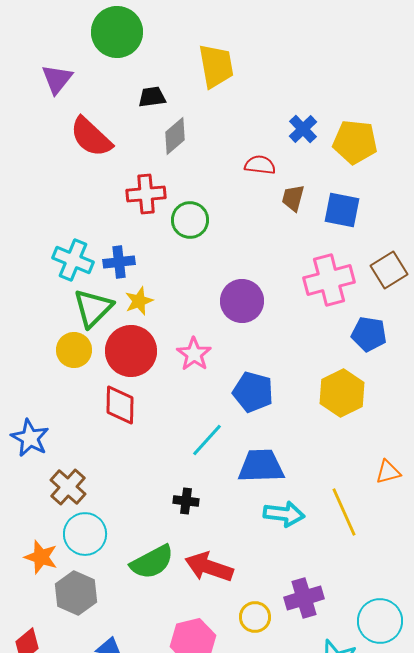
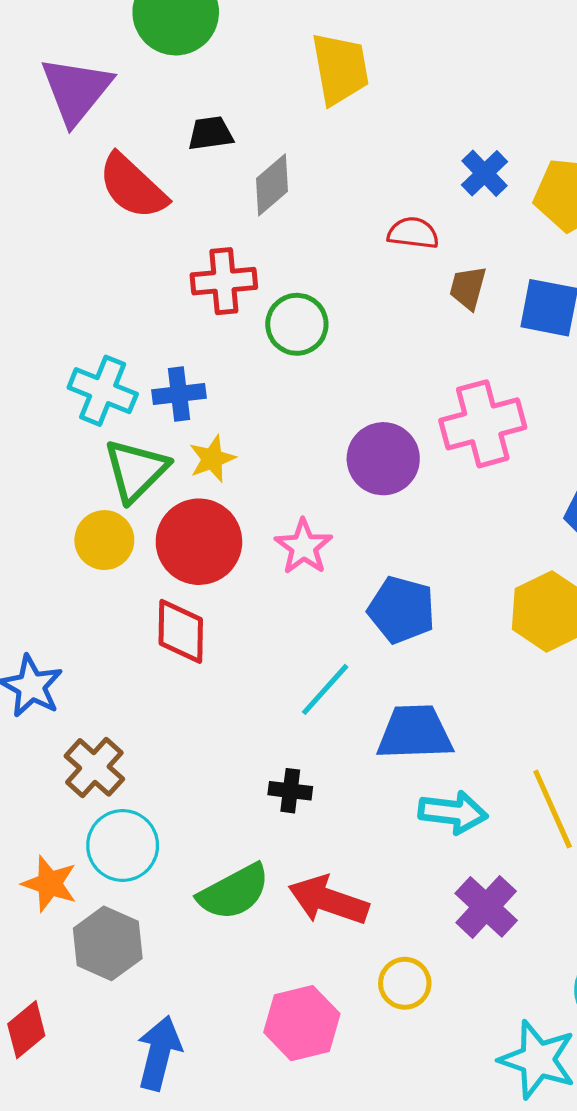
purple triangle: (57, 79) -> (76, 90), size x1.4
black trapezoid: (152, 97) -> (211, 133), moved
pink cross: (329, 280) -> (483, 424), moved
purple cross: (304, 598) -> (486, 907), moved, turned -30

